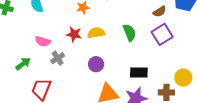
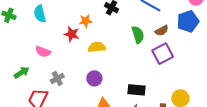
green semicircle: (129, 33) -> (138, 35), moved
red star: (74, 34) -> (72, 34), moved
gray cross: (58, 58) -> (57, 78), moved

